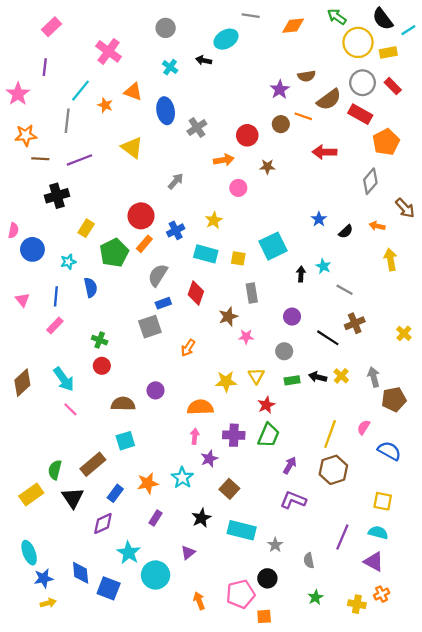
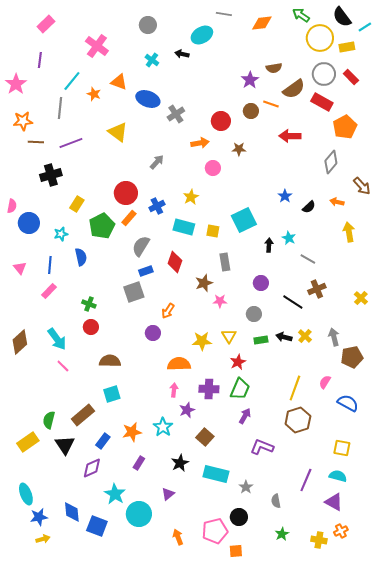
blue ellipse: (166, 111) -> (148, 99), turned -60
purple circle: (156, 390) -> (153, 333), moved
purple arrow: (290, 465) -> (245, 416), moved

